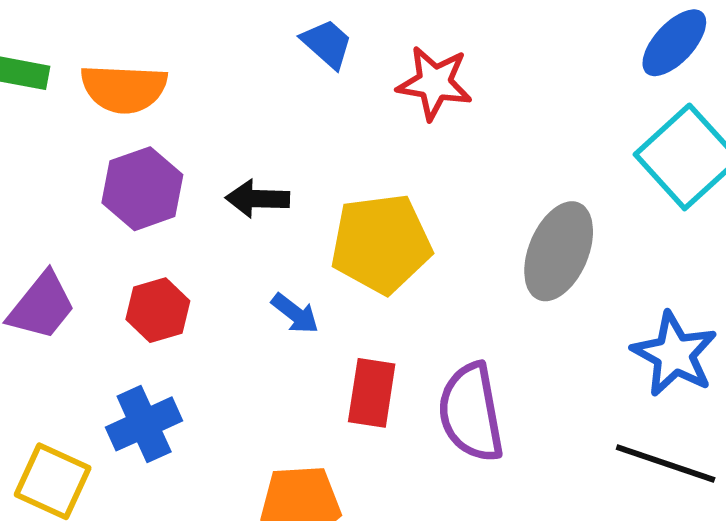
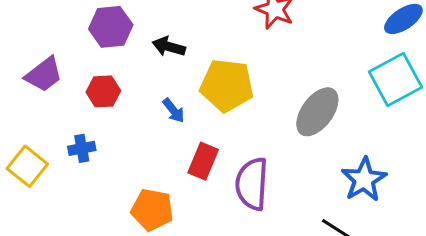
blue cross: (144, 424) -> (82, 148), size x0.7

